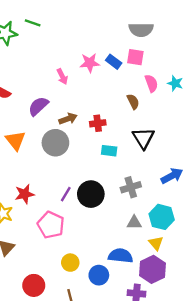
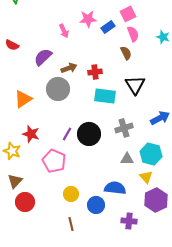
pink square: (135, 57) -> (128, 14), turned -35
blue rectangle: (114, 62) -> (108, 27), moved, turned -72
pink semicircle: (151, 83) -> (133, 34), moved
orange triangle: (15, 140) -> (23, 99), moved, turned 36
cyan rectangle: (109, 151) -> (105, 96), size x1.5
red star: (25, 194) -> (31, 134), turned 30
purple hexagon: (152, 269) -> (156, 200), moved
red circle: (34, 285) -> (25, 202), moved

